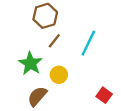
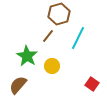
brown hexagon: (45, 16) -> (59, 14), moved
brown semicircle: (37, 96) -> (18, 85), moved

